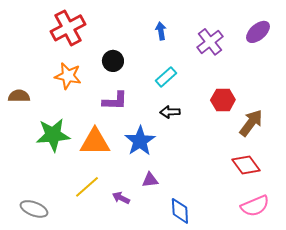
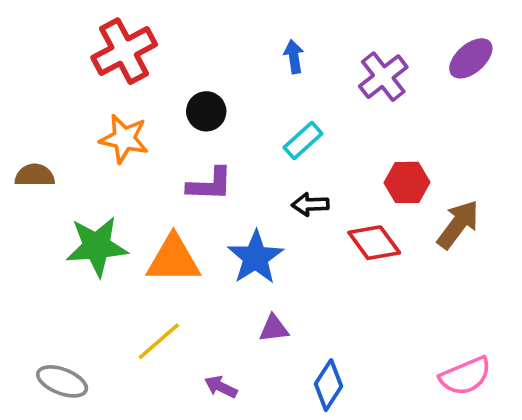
red diamond: (246, 165) -> (374, 243), moved
purple arrow: (121, 198) -> (221, 387), moved
blue diamond: (180, 211) -> (329, 385), turned 36

